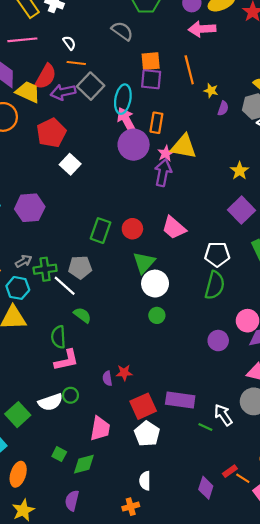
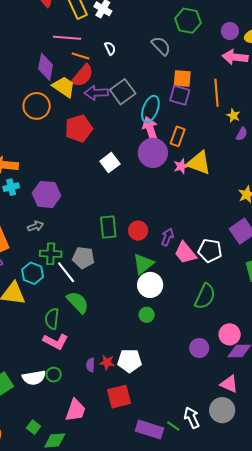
orange line: (76, 63) -> (81, 56), moved
white square: (70, 164) -> (110, 163), moved
purple arrow: (163, 173) -> (167, 237), moved, size x0.7
pink trapezoid: (174, 228) -> (185, 253), moved
green rectangle: (101, 231) -> (108, 227), turned -35
white pentagon: (217, 254) -> (210, 251), moved
gray arrow: (24, 261) -> (36, 226), moved
cyan hexagon: (18, 288) -> (33, 273), moved
green semicircle: (82, 315) -> (78, 302), size x1.4
pink L-shape: (66, 360) -> (56, 341), turned 30
purple rectangle: (180, 400) -> (149, 429), moved
white pentagon: (147, 434) -> (130, 361), moved, turned 30

